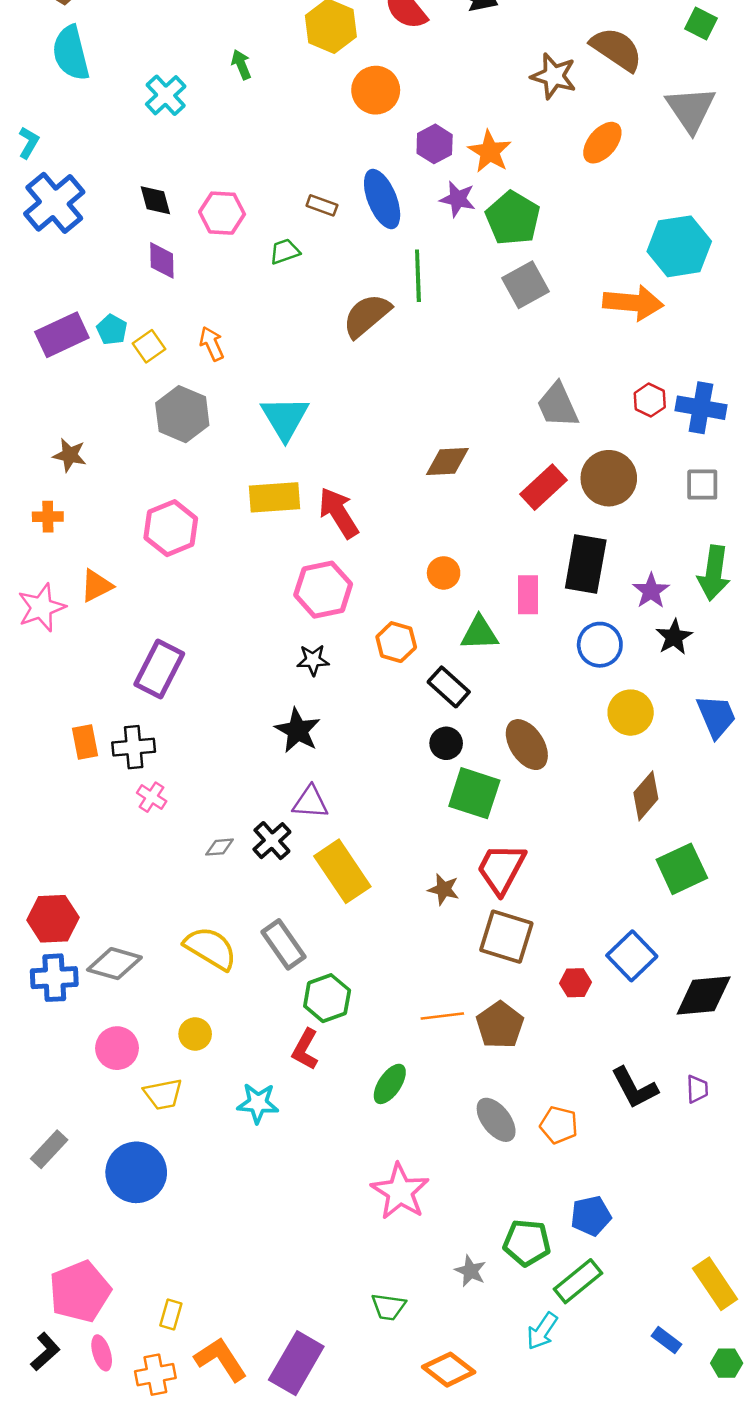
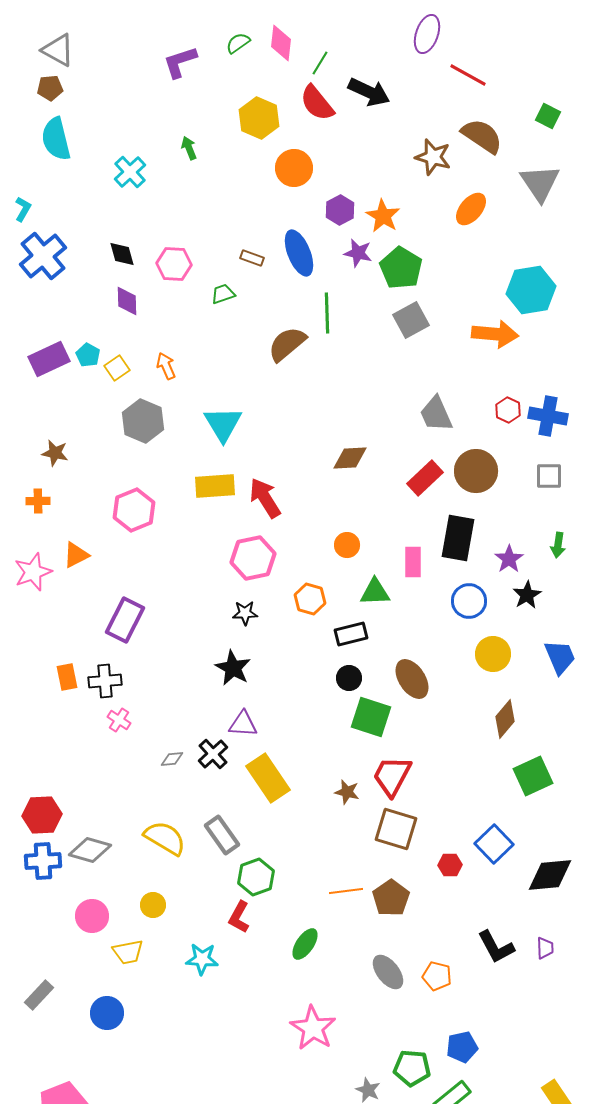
green arrow: (714, 573) -> (558, 545), size x0.6
black rectangle: (449, 687) -> (351, 634), turned -56
blue circle: (136, 1172) -> (107, 1013), size x0.7

